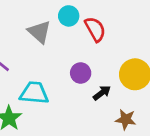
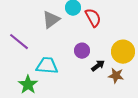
gray triangle: (39, 32) -> (51, 20), turned 42
brown star: (126, 119) -> (116, 76), moved

